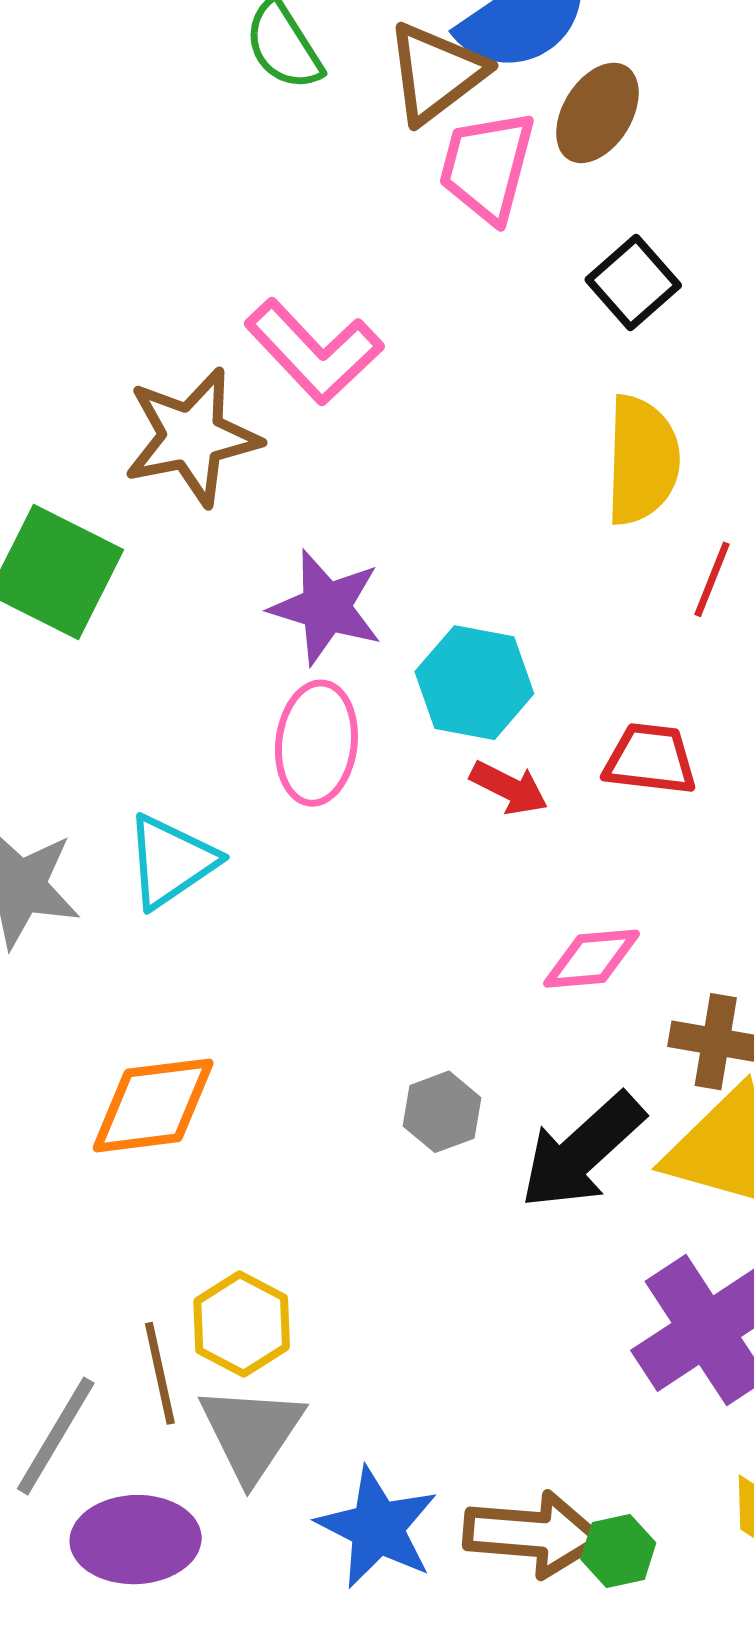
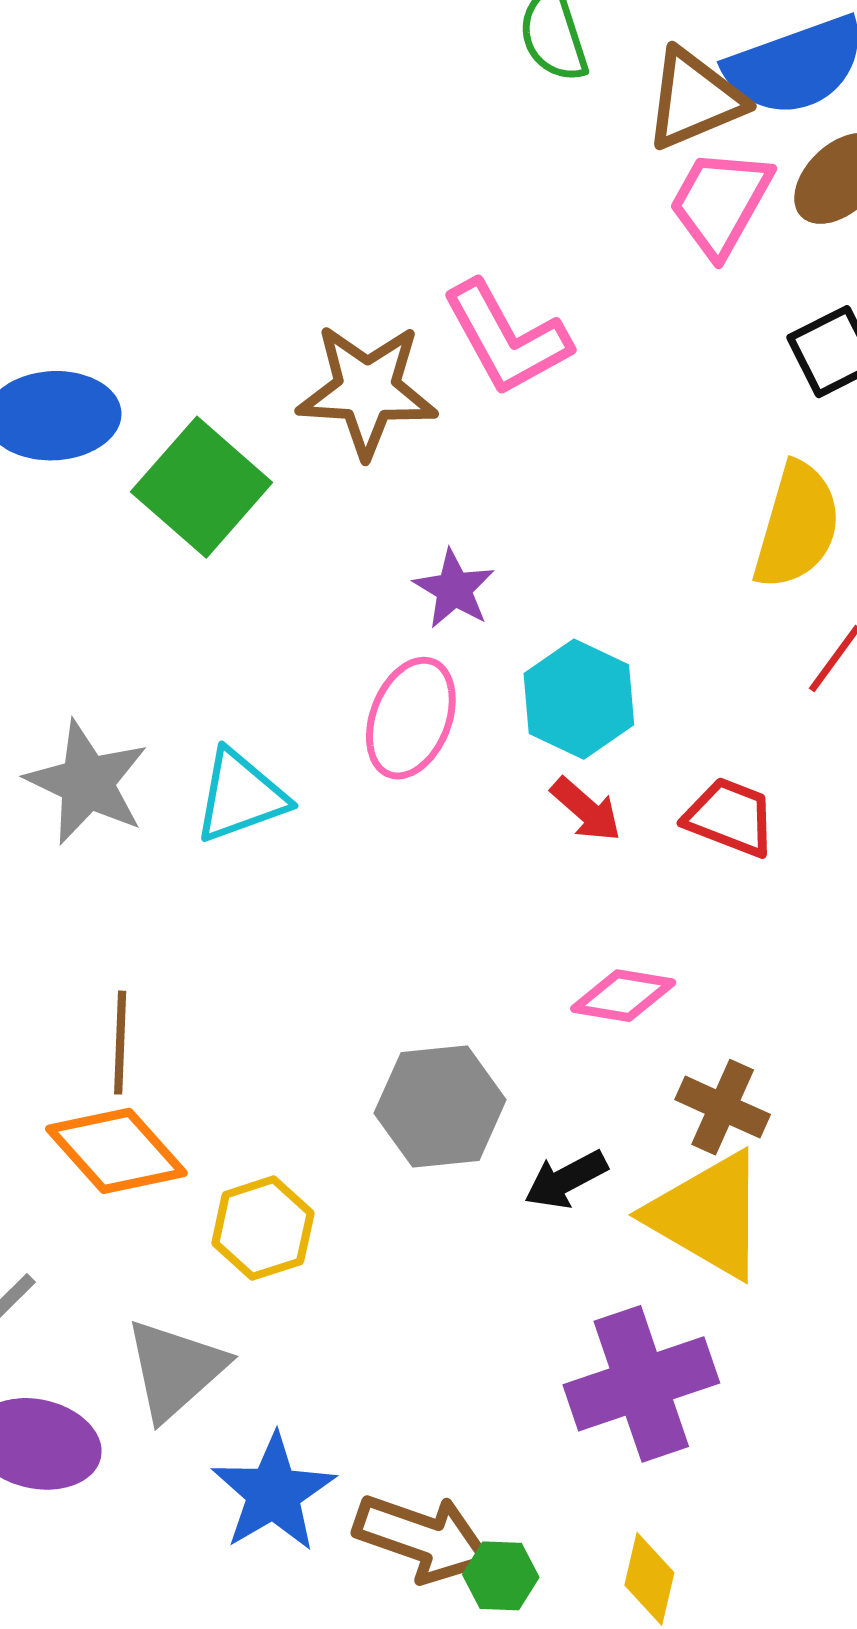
purple star: (326, 607) -> (454, 589), size x0.7
orange diamond: (153, 1105) -> (116, 1151), moved, turned 41
gray hexagon: (442, 1112) -> (440, 1107), size x1.6
black arrow: (582, 1151) -> (566, 1180), size x0.6
yellow hexagon: (242, 1324) -> (263, 1228), moved
brown line: (160, 1373) -> (120, 1043), moved

